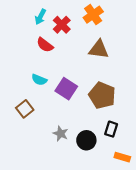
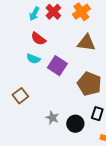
red cross: (62, 25) -> (53, 12), moved
cyan semicircle: (39, 80) -> (33, 59), moved
purple square: (66, 89) -> (57, 66), moved

